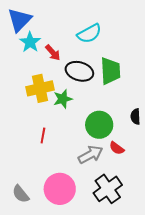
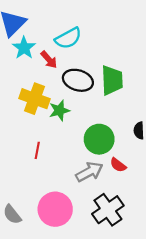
cyan semicircle: (89, 33) -> (68, 38), moved
yellow cross: (40, 88) -> (34, 99), turned 32

